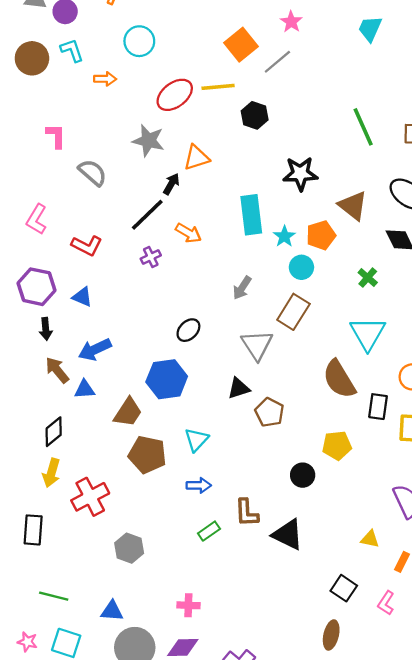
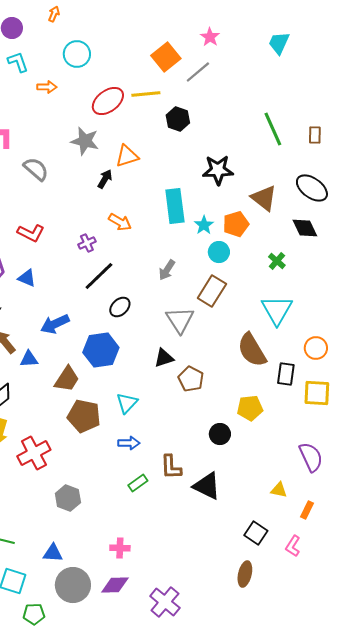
black line: (147, 215) -> (99, 276), moved
blue arrow: (95, 349) -> (55, 324), moved

